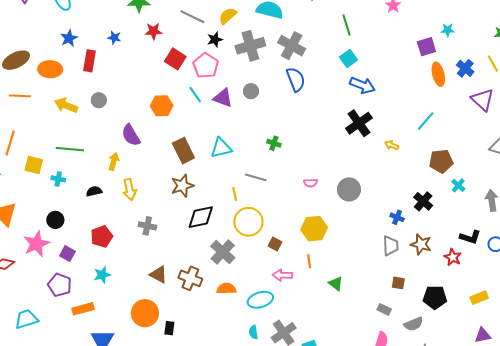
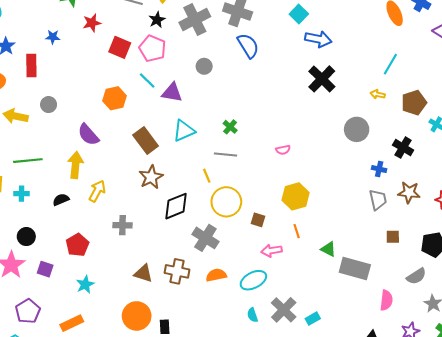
purple triangle: (223, 98) -> (172, 93), moved
green cross: (274, 143) -> (230, 127), moved, turned 32
yellow arrow: (392, 145) -> (378, 94), moved
yellow arrow: (114, 161) -> (76, 165), size x1.4
yellow arrow: (129, 189) -> (97, 191), turned -130
gray circle: (349, 189) -> (357, 129), moved
purple pentagon: (60, 285) -> (28, 311), moved, turned 30
gray rectangle: (384, 309) -> (355, 269), moved, size x2.0

